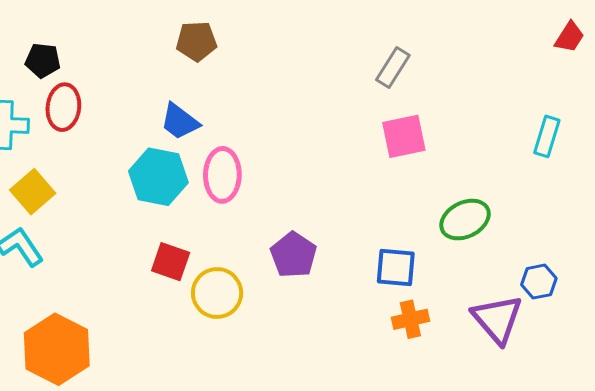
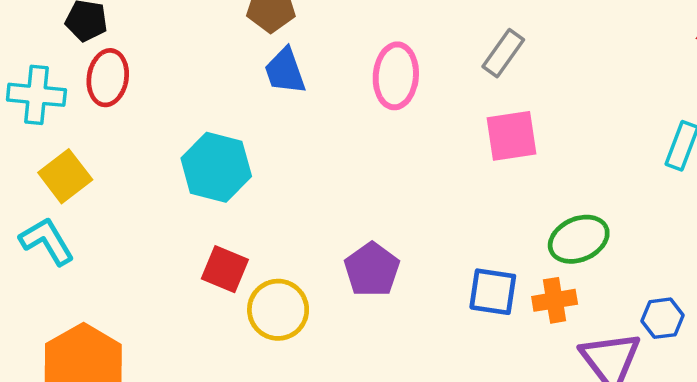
blue trapezoid: (180, 122) -> (285, 71), moved, turned 30
pink ellipse: (222, 175) -> (396, 76), moved
orange cross: (410, 319) -> (555, 300), moved

